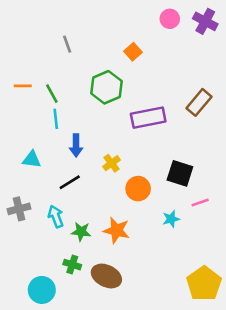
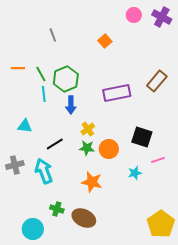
green hexagon: (106, 87) -> (66, 79), moved
blue arrow: (76, 145) -> (71, 105), moved
cyan arrow: (56, 216) -> (44, 171), size x1.4
green star: (81, 232) -> (87, 148), moved

